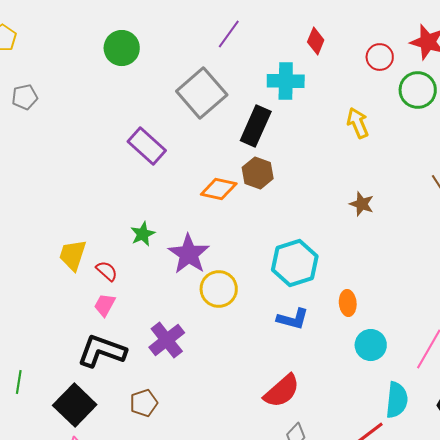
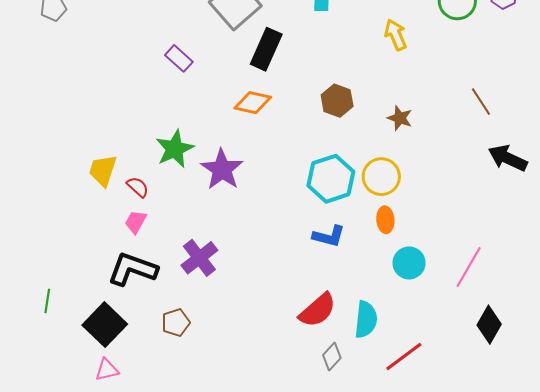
black rectangle: (256, 126) -> (266, 49), moved
purple rectangle: (147, 146) -> (179, 58), size x0.7
brown hexagon: (258, 173) -> (337, 101), moved
green star: (143, 234) -> (175, 149), size x1.5
yellow circle: (219, 289) -> (381, 177), moved
cyan semicircle: (397, 400) -> (366, 319), moved

